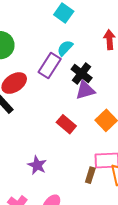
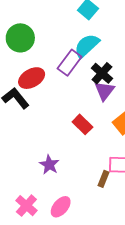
cyan semicircle: (65, 48) -> (87, 46), size x1.5
purple triangle: (85, 90) -> (104, 91), turned -40

